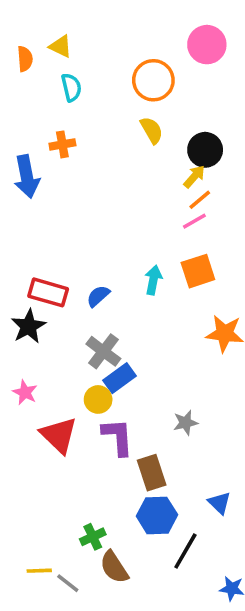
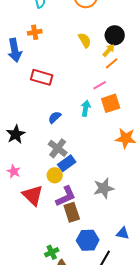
yellow semicircle: (152, 130) -> (85, 40), moved
pink line: (194, 221) -> (100, 85), moved
red rectangle: (48, 292) -> (42, 77), moved
gray star: (185, 423) -> (104, 188), size x1.5
purple L-shape: (118, 437) -> (66, 196), turned 70
brown rectangle: (152, 473) -> (72, 212), moved
blue triangle: (219, 503) -> (123, 233), turned -32

